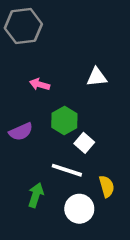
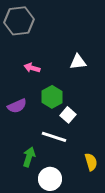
yellow semicircle: (107, 186) -> (91, 162), moved
white circle: (79, 209) -> (50, 179), moved

